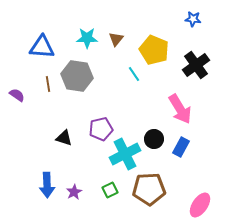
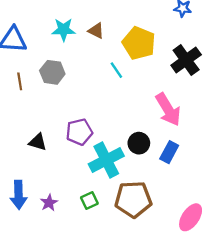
brown triangle: (116, 39) -> (96, 31), turned -42
gray hexagon: (77, 76) -> (52, 72), size x0.7

